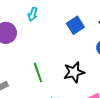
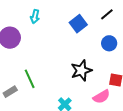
green line: (38, 72) -> (30, 79), moved

